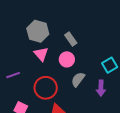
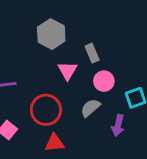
pink triangle: (41, 54) -> (67, 71), moved
pink circle: (67, 59) -> (104, 81), moved

